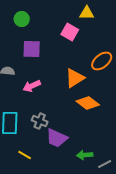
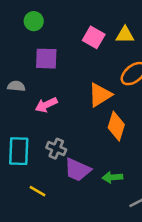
yellow triangle: (87, 13) -> (125, 35), moved
orange diamond: (88, 103) -> (116, 126), turned 70
green arrow: (85, 155) -> (112, 177), moved

